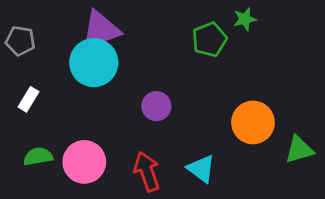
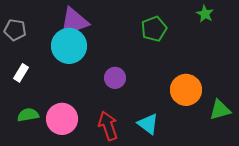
green star: (245, 19) -> (205, 14), moved, turned -30

